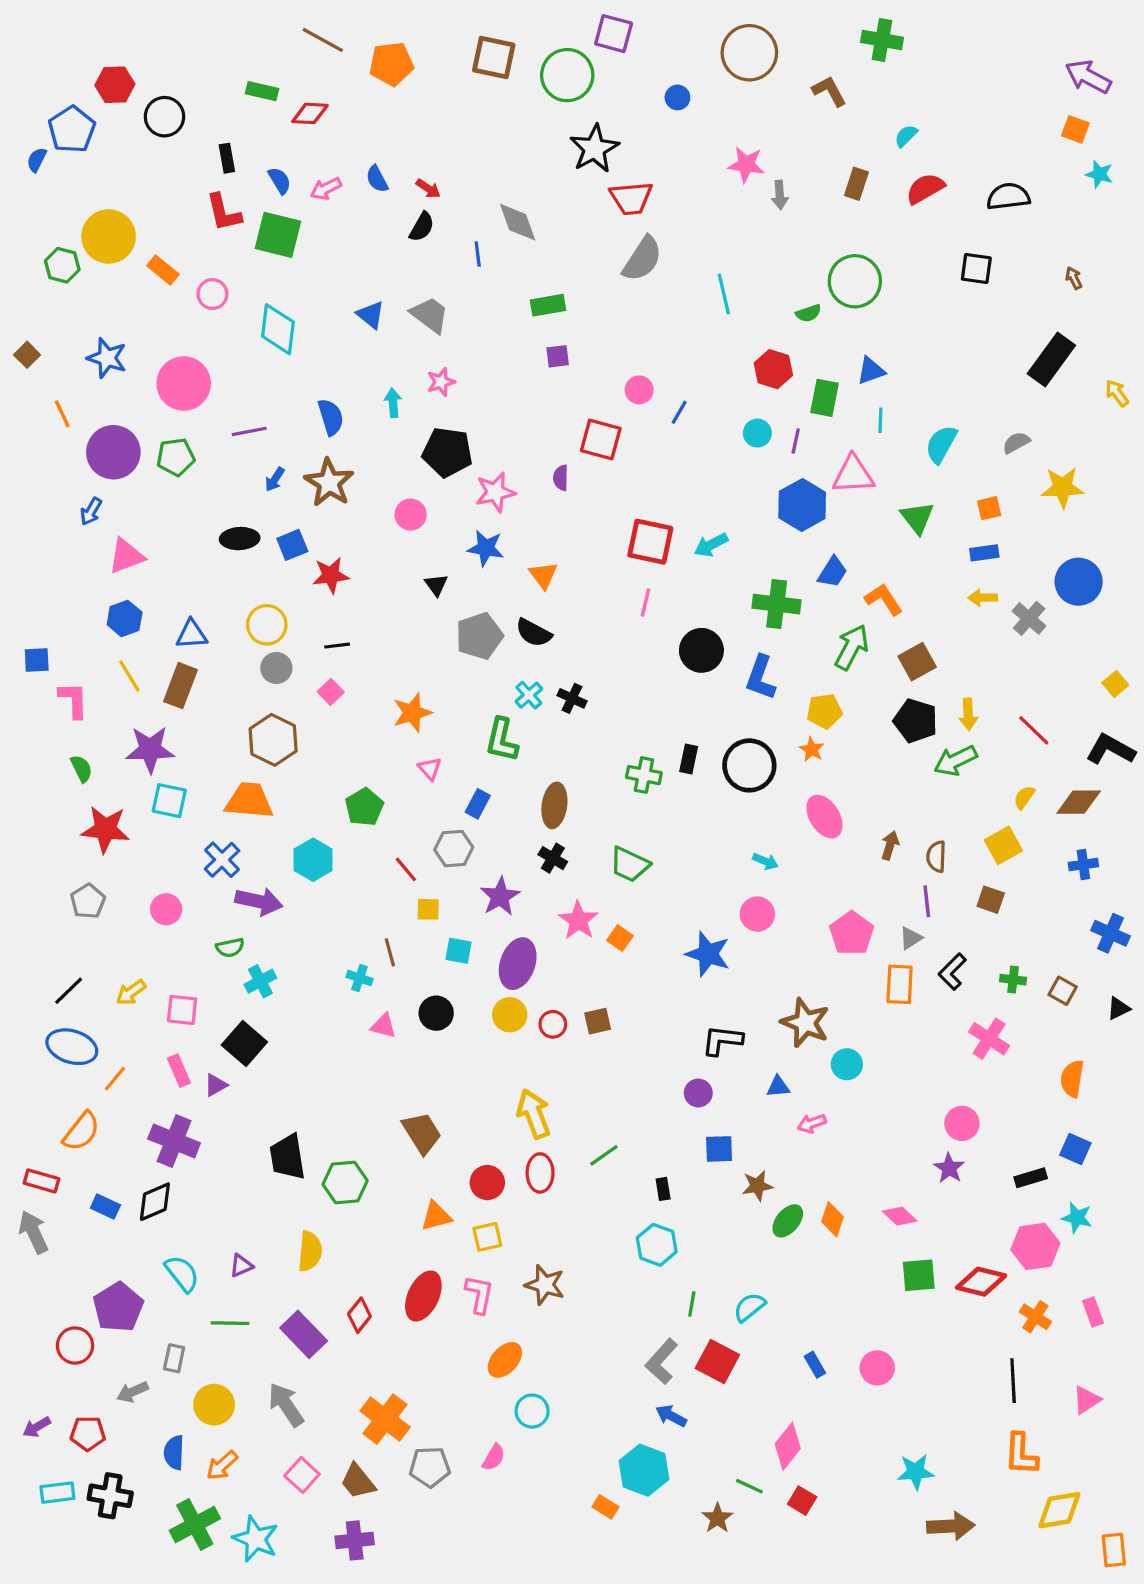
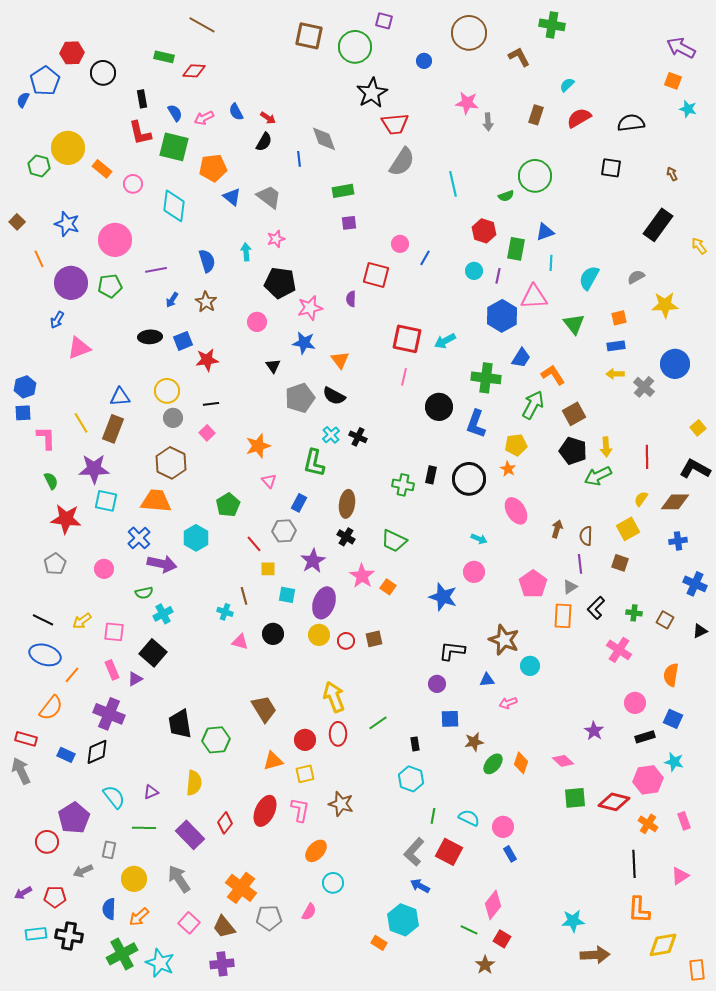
purple square: (614, 34) -> (384, 21), size x0.7
orange pentagon: (391, 64) -> (213, 168), moved
brown star: (329, 483) -> (206, 302), size x0.7
blue hexagon: (125, 618) -> (25, 387), moved
red line: (1034, 730) -> (647, 457), turned 45
black line: (69, 991) -> (43, 620), turned 70
pink circle: (962, 1123) -> (635, 703), moved
cyan semicircle: (749, 1307) -> (469, 818), turned 65
pink circle: (877, 1368) -> (503, 827), moved
brown star: (717, 1518) -> (485, 965), moved

